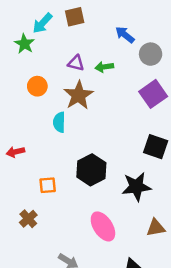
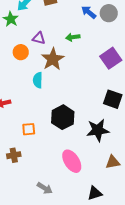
gray circle: (151, 54) -> (109, 13), moved
purple triangle: (76, 63) -> (39, 38), moved
brown cross: (28, 219) -> (14, 155), turned 32

